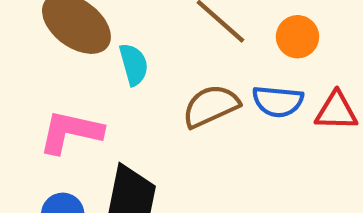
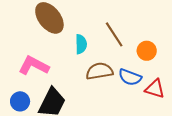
cyan semicircle: (134, 64) -> (81, 44), moved

